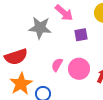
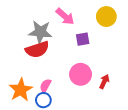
red semicircle: (16, 57) -> (37, 50), moved
pink semicircle: (57, 65) -> (45, 86), moved

